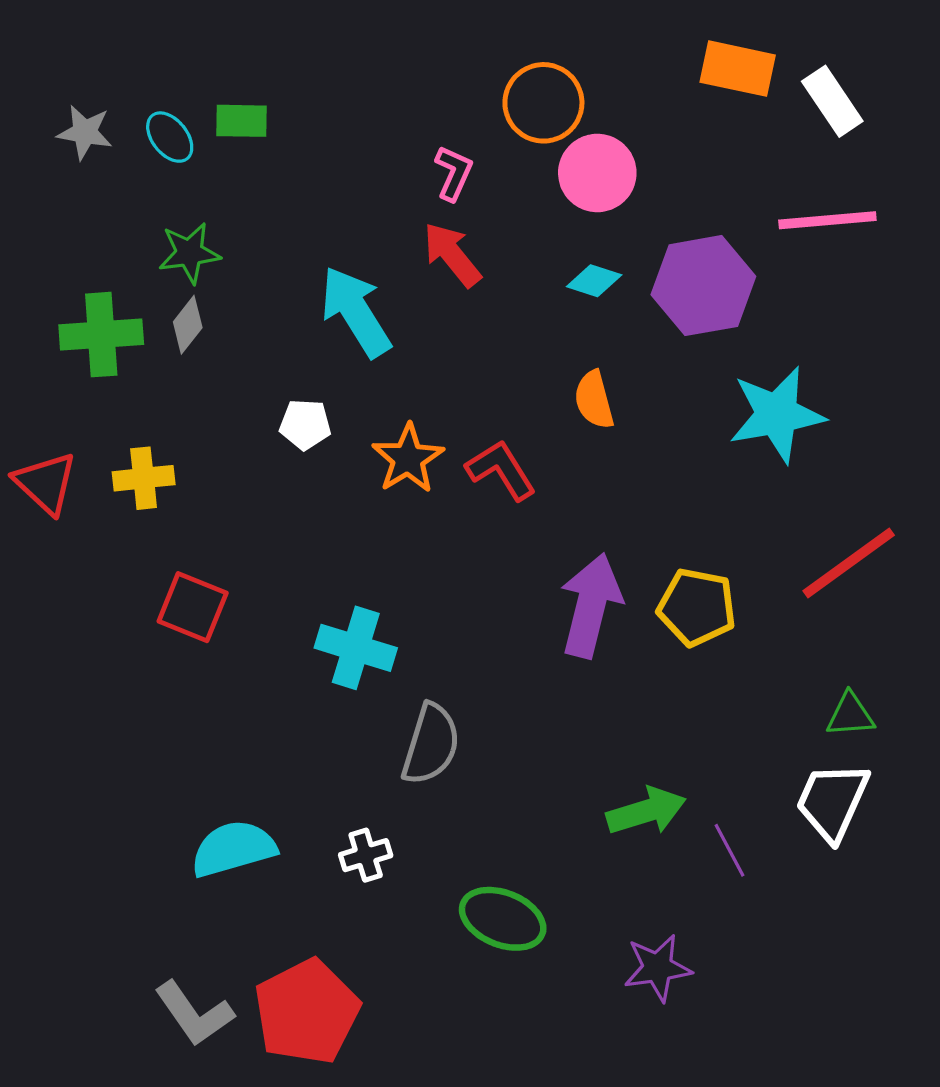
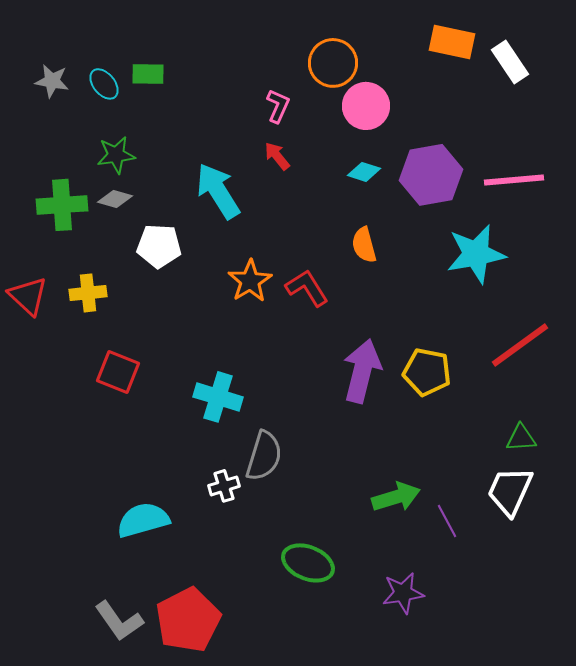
pink line: (827, 220) -> (514, 180), moved
red arrow: (452, 255) -> (277, 156), size x0.7
gray diamond: (188, 325) -> (115, 199), turned 68
white pentagon: (305, 424) -> (159, 246), moved, size x1.4
white cross: (366, 855) -> (224, 486), moved

